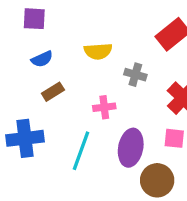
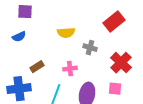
blue semicircle: (42, 59) -> (19, 37), moved
brown rectangle: (53, 92) -> (37, 67), moved

